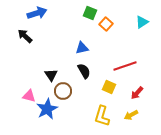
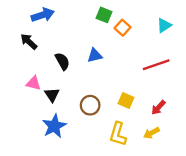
red line: (125, 66) -> (156, 65), moved
black semicircle: (84, 71) -> (62, 61), moved
black triangle: (51, 75) -> (52, 95), moved
brown circle: (63, 91) -> (90, 105), moved
pink triangle: (29, 96) -> (33, 83), moved

